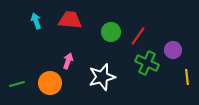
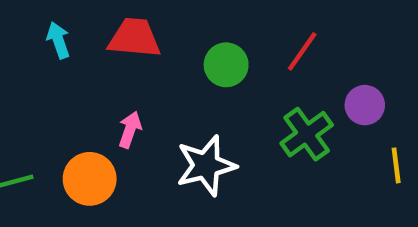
red line: (138, 36) -> (302, 51), moved
green cross: (147, 63) -> (307, 134), turned 30

